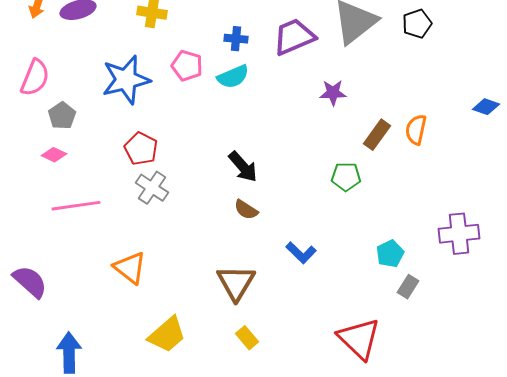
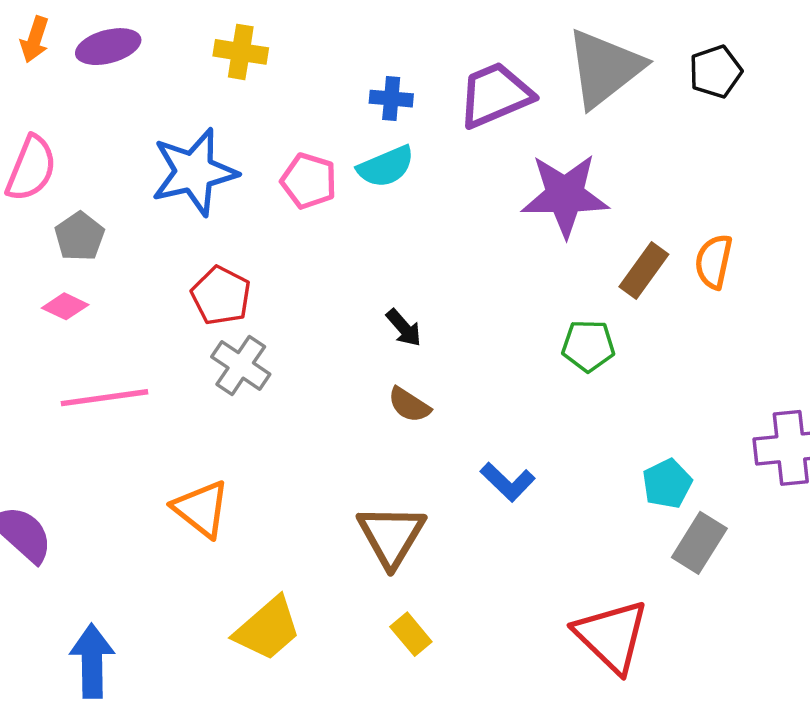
pink pentagon: (187, 66) -> (309, 181), moved
purple star: (333, 93) -> (565, 195), size x1.8
black arrow: (243, 167) -> (404, 328), size x0.7
gray rectangle: (408, 287) -> (699, 543), size x1.4

